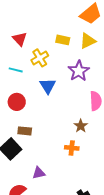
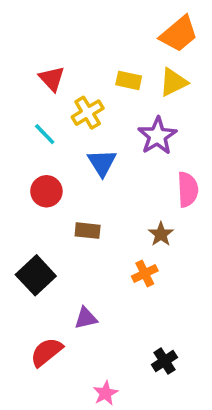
cyan line: (16, 70) -> (45, 134), turned 32
brown rectangle: (25, 131) -> (88, 231), moved
orange cross: (72, 148) -> (145, 273), turned -32

